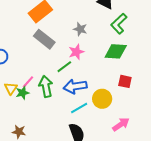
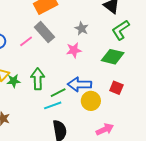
green line: (64, 67) -> (58, 93), moved
pink line: (28, 82) -> (26, 41), moved
blue arrow: (75, 86) -> (79, 84), moved
cyan line: (79, 108) -> (53, 105), moved

